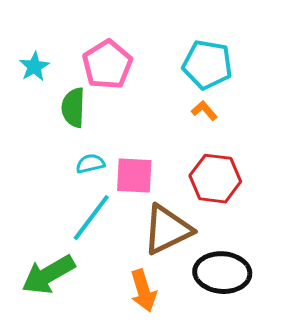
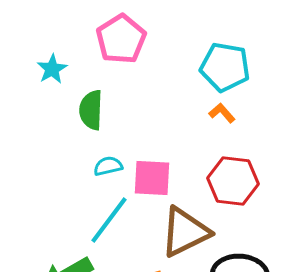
pink pentagon: (107, 65) -> (121, 39), moved

